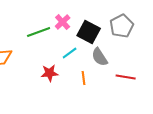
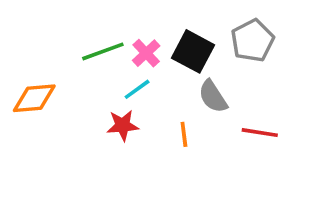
pink cross: (63, 22) -> (146, 53), moved
cyan line: (70, 53) -> (137, 89), moved

